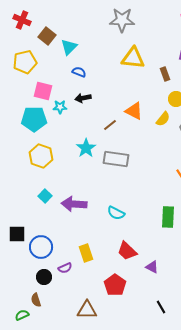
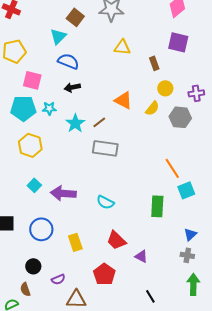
brown square: (47, 36) -> (75, 17), moved
yellow triangle: (133, 58) -> (122, 47), size x0.7
blue semicircle: (79, 72) -> (68, 61), size x1.5
cyan star: (60, 107) -> (49, 108), moved
brown line: (110, 125) -> (99, 122), moved
cyan star: (86, 148) -> (75, 123), moved
blue circle: (41, 247) -> (41, 229), moved
purple semicircle: (65, 268) -> (58, 279), moved

